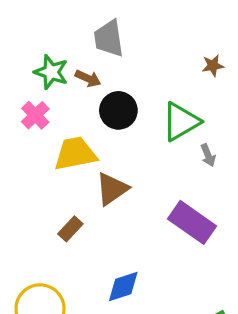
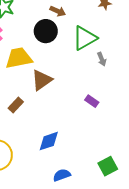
brown arrow: (88, 78) -> (58, 11), moved
purple rectangle: (192, 222) -> (92, 101), size x0.5

